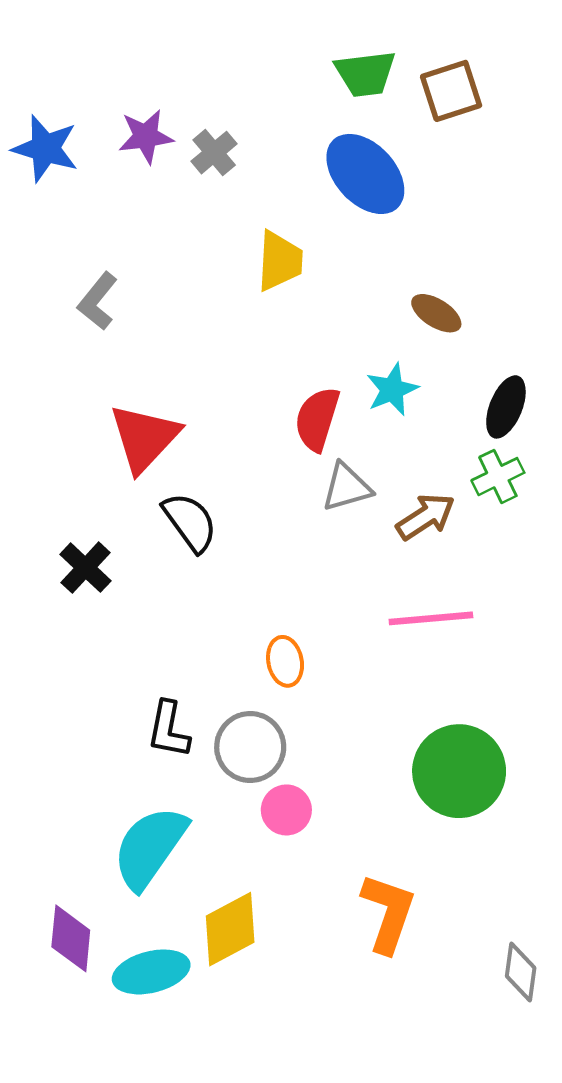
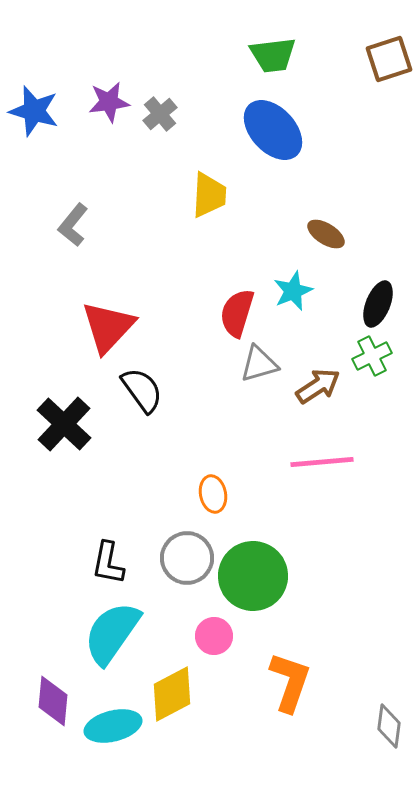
brown square: (451, 91) -> (389, 59), moved
black cross: (86, 568) -> (64, 424), size x1.4
black L-shape: (169, 730) -> (108, 563), moved
green circle: (459, 771) -> (253, 576), moved
pink circle: (286, 810) -> (214, 636), moved

